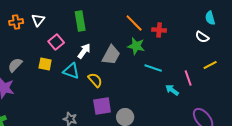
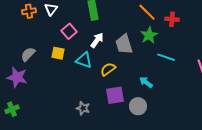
green star: (136, 46) -> (149, 35), turned 30
gray trapezoid: (111, 55) -> (124, 44), turned 135
yellow semicircle: (95, 80) -> (108, 69), turned -84
cyan arrow: (172, 90) -> (146, 82), moved

